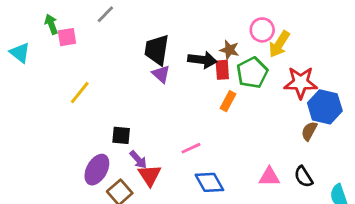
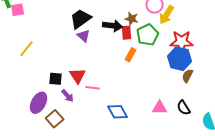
black trapezoid: (157, 50) -> (81, 19), turned 45
blue hexagon: (325, 107) -> (180, 59), moved
pink line: (191, 148) -> (93, 88), moved, turned 32
red triangle: (150, 175) -> (78, 76), moved

